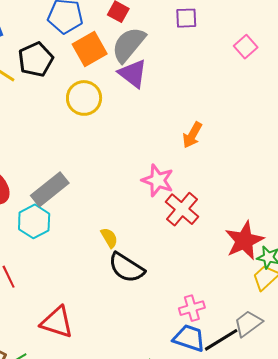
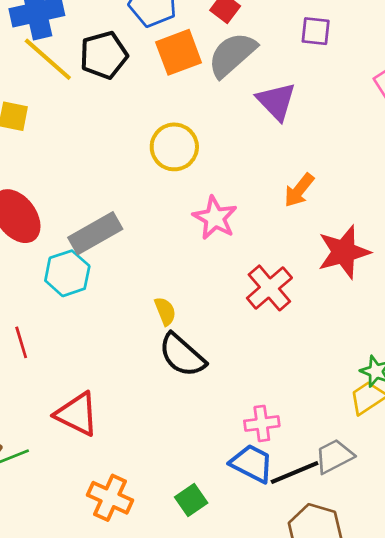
purple triangle: (133, 74) -> (276, 101), moved
yellow circle: (84, 98) -> (174, 147), moved
pink star: (158, 180) -> (215, 218), moved
red star: (244, 241) -> (344, 252), moved

